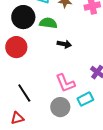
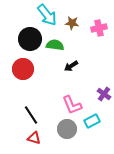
black arrow: (64, 44) -> (71, 66), turned 136
red triangle: (17, 118) -> (34, 138), moved, turned 32

